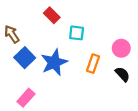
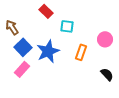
black semicircle: (122, 74) -> (107, 74), moved
pink rectangle: (26, 98) -> (22, 69), moved

